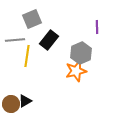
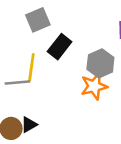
gray line: (15, 40) -> (17, 82), moved

